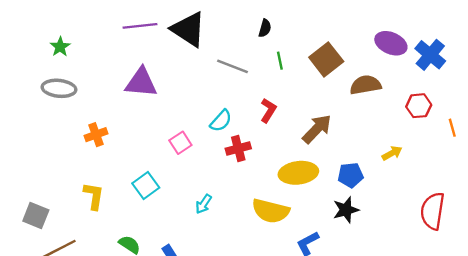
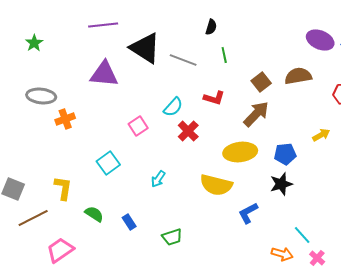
black triangle: (189, 29) -> (145, 48), moved
brown square: (326, 59) -> (261, 82), moved, size x0.7
gray ellipse: (59, 88) -> (41, 96), moved
red L-shape: (268, 110) -> (214, 98), turned 75
red cross: (238, 148) -> (188, 131), turned -30
yellow L-shape: (94, 196) -> (63, 188), moved

